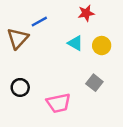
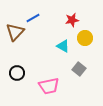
red star: (86, 13) -> (72, 20), moved
cyan triangle: (75, 43) -> (63, 46), moved

